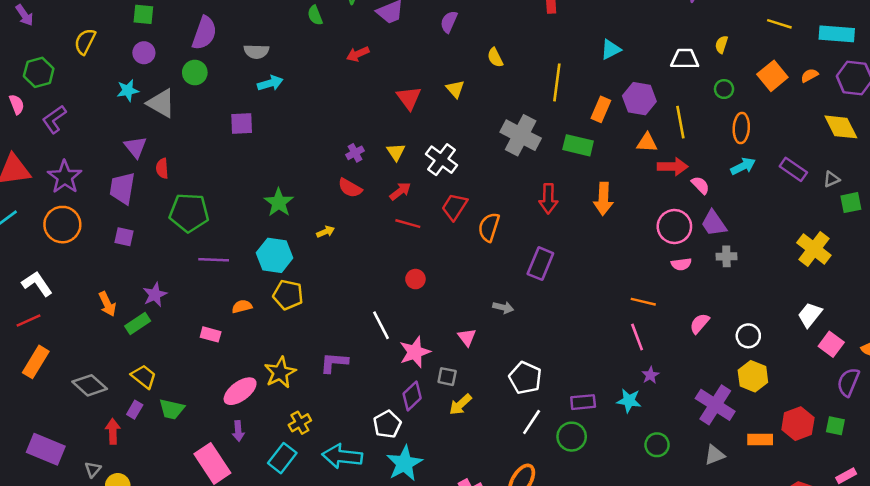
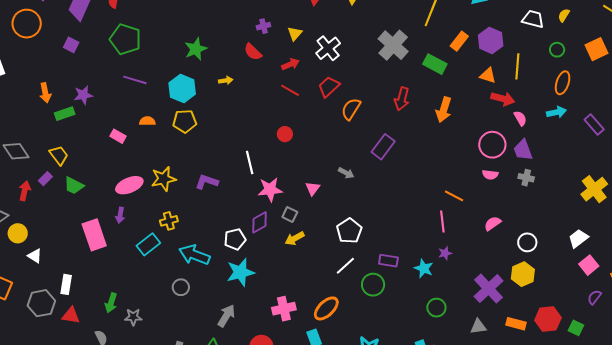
yellow pentagon: (288, 295) -> (185, 121), turned -30
purple semicircle: (848, 382) -> (594, 297), size x0.7

